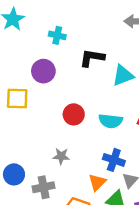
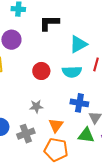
cyan triangle: (123, 75) -> (78, 44), moved
orange triangle: (97, 182) -> (56, 125), moved

